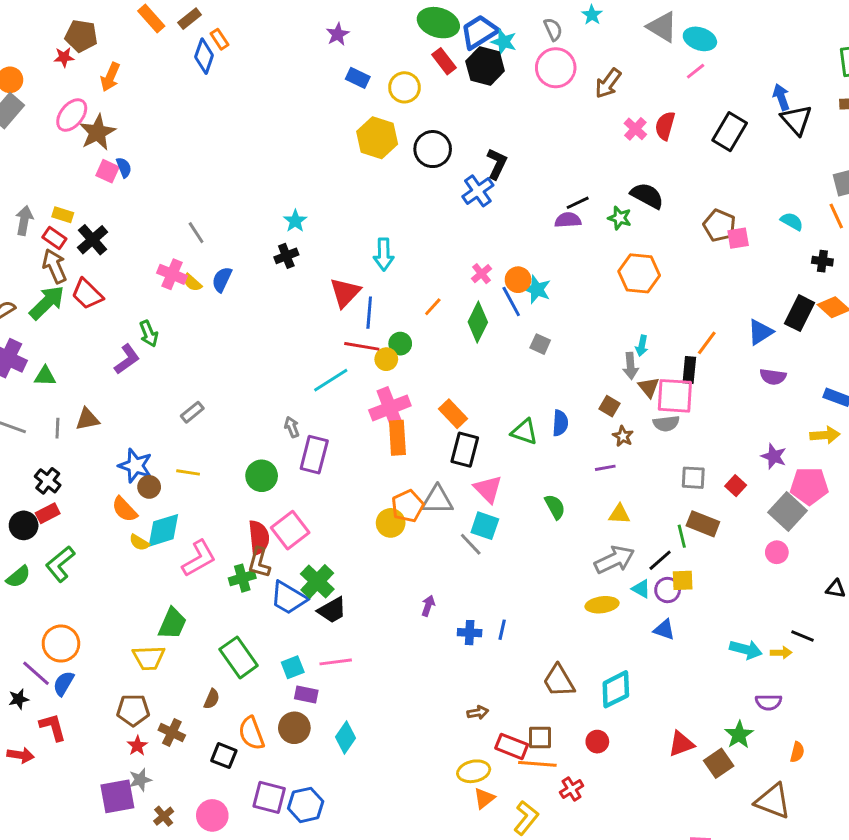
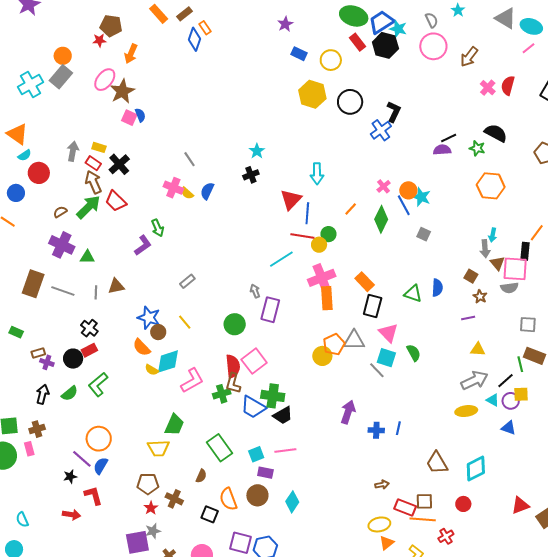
yellow line: (188, 472) -> (185, 322), turned 42
green semicircle: (555, 507) -> (414, 353), moved
green cross: (317, 581) -> (273, 396), turned -35
purple arrow: (428, 606) -> (348, 412), size x1.6

